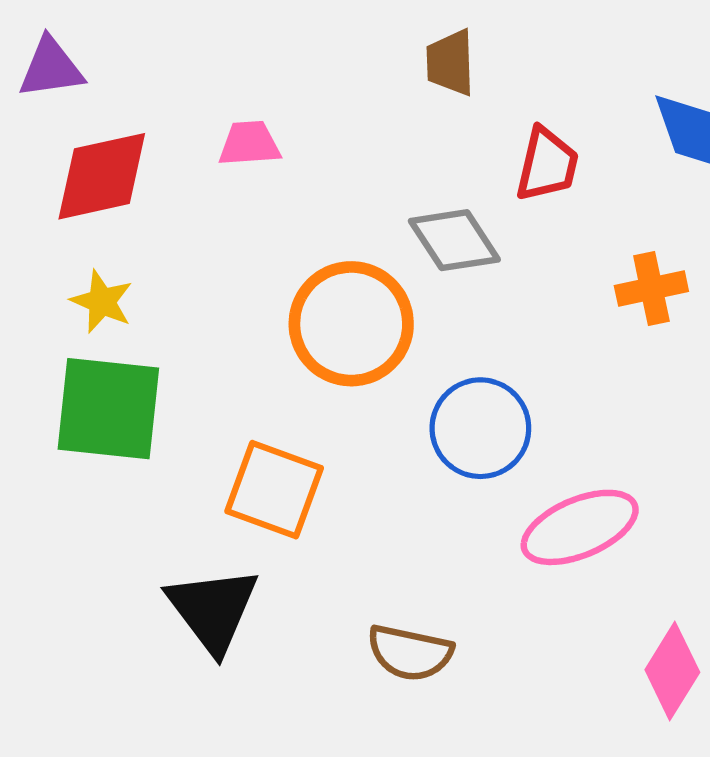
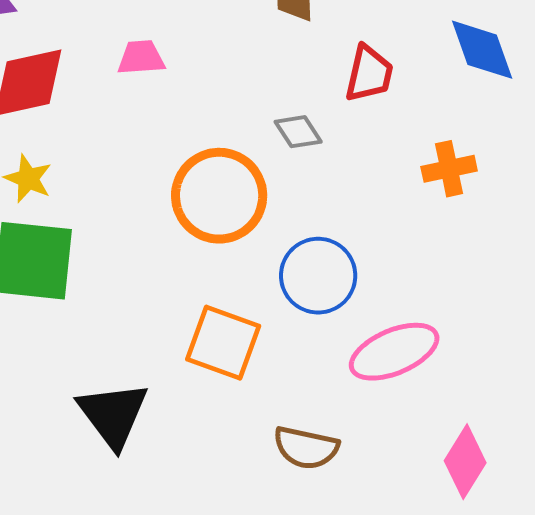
gray diamond: (454, 240) -> (298, 132), size x0.7
orange square: (274, 490) -> (223, 343), moved
brown semicircle: (410, 653) -> (306, 448), moved

